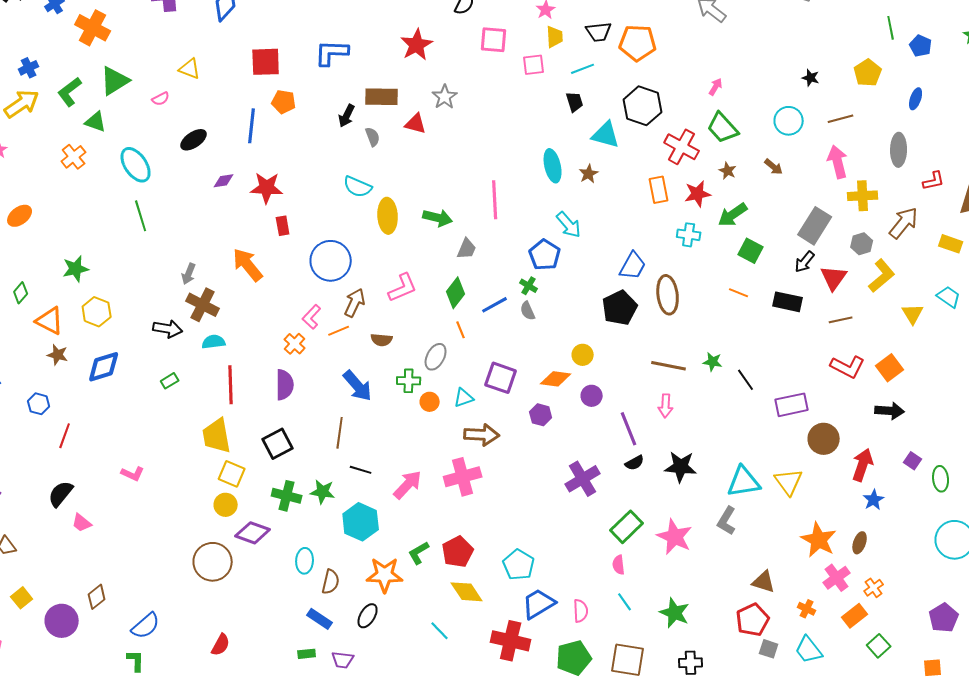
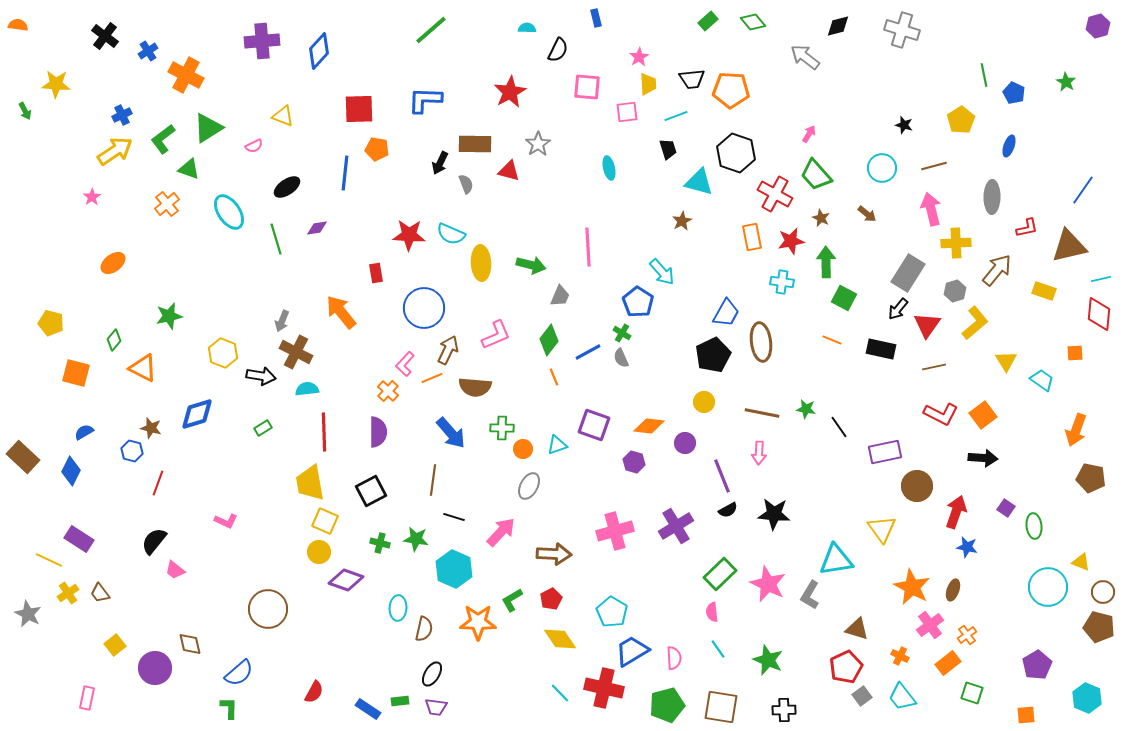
cyan ellipse: (553, 166) -> (609, 168), moved, size x0.7
red star: (267, 188) -> (409, 235), moved
green arrow: (733, 215) -> (826, 262), turned 124
green line: (141, 216) -> (276, 239), moved
cyan trapezoid: (949, 297) -> (1042, 380), moved
yellow hexagon: (97, 312) -> (223, 353), moved
brown semicircle: (382, 340) -> (475, 387), size x1.5
brown star: (58, 355) -> (151, 428), moved
yellow circle: (583, 355) -> (704, 402), moved
gray ellipse: (436, 357) -> (529, 486), moved
brown arrow: (482, 435) -> (554, 554), moved
pink cross: (463, 477) -> (615, 531), moved
cyan triangle: (744, 482) -> (836, 560), moved
green cross: (287, 496) -> (380, 543), size x0.7
blue star: (874, 500) -> (967, 547), turned -30
gray L-shape: (727, 521) -> (810, 595), moved
red pentagon: (458, 552) -> (551, 599), size x0.7
brown circle: (213, 562) -> (268, 609), moved
brown diamond: (97, 597) -> (190, 644), turned -65
black ellipse: (368, 616) -> (432, 674), moved
blue rectangle: (320, 619) -> (368, 709), moved
cyan line: (440, 631) -> (560, 693), moved
green square: (879, 646) -> (972, 693), turned -30
gray square: (769, 649) -> (862, 696), turned 36

